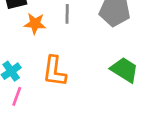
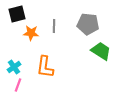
green trapezoid: (124, 70) -> (101, 51), moved

